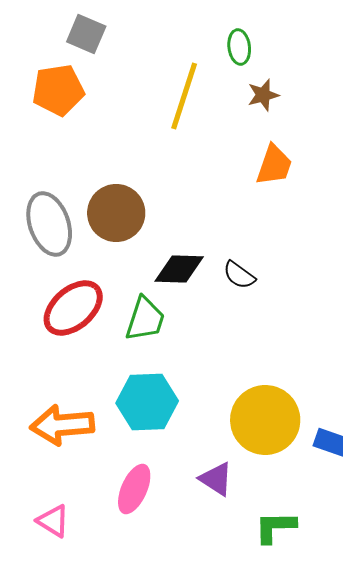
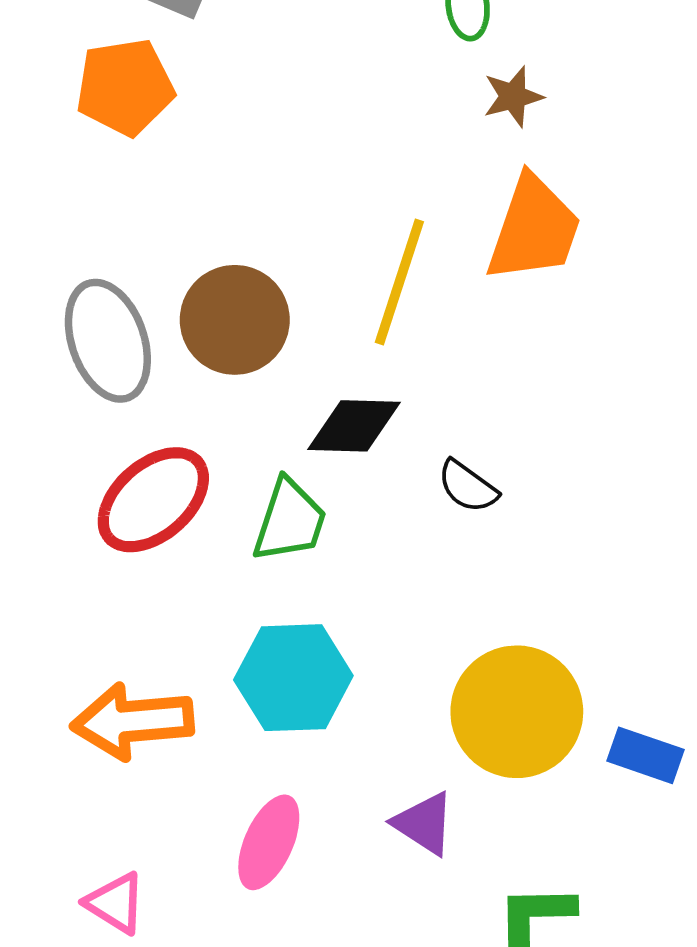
yellow line: (184, 96) -> (399, 282), moved
orange trapezoid: (274, 165) -> (534, 229), size x1.4
black semicircle: (239, 275) -> (468, 486), moved

